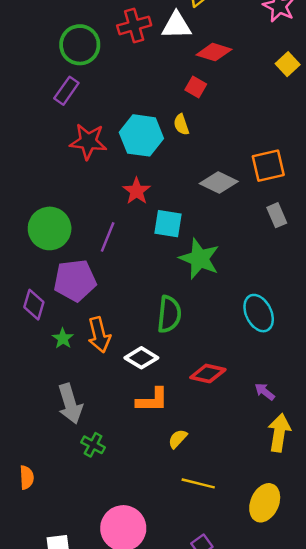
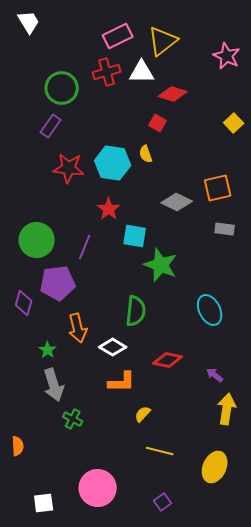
yellow square: (288, 64) -> (234, 123), moved
gray rectangle: (277, 215) -> (225, 229), turned -60
green star: (63, 338) -> (48, 350), moved

